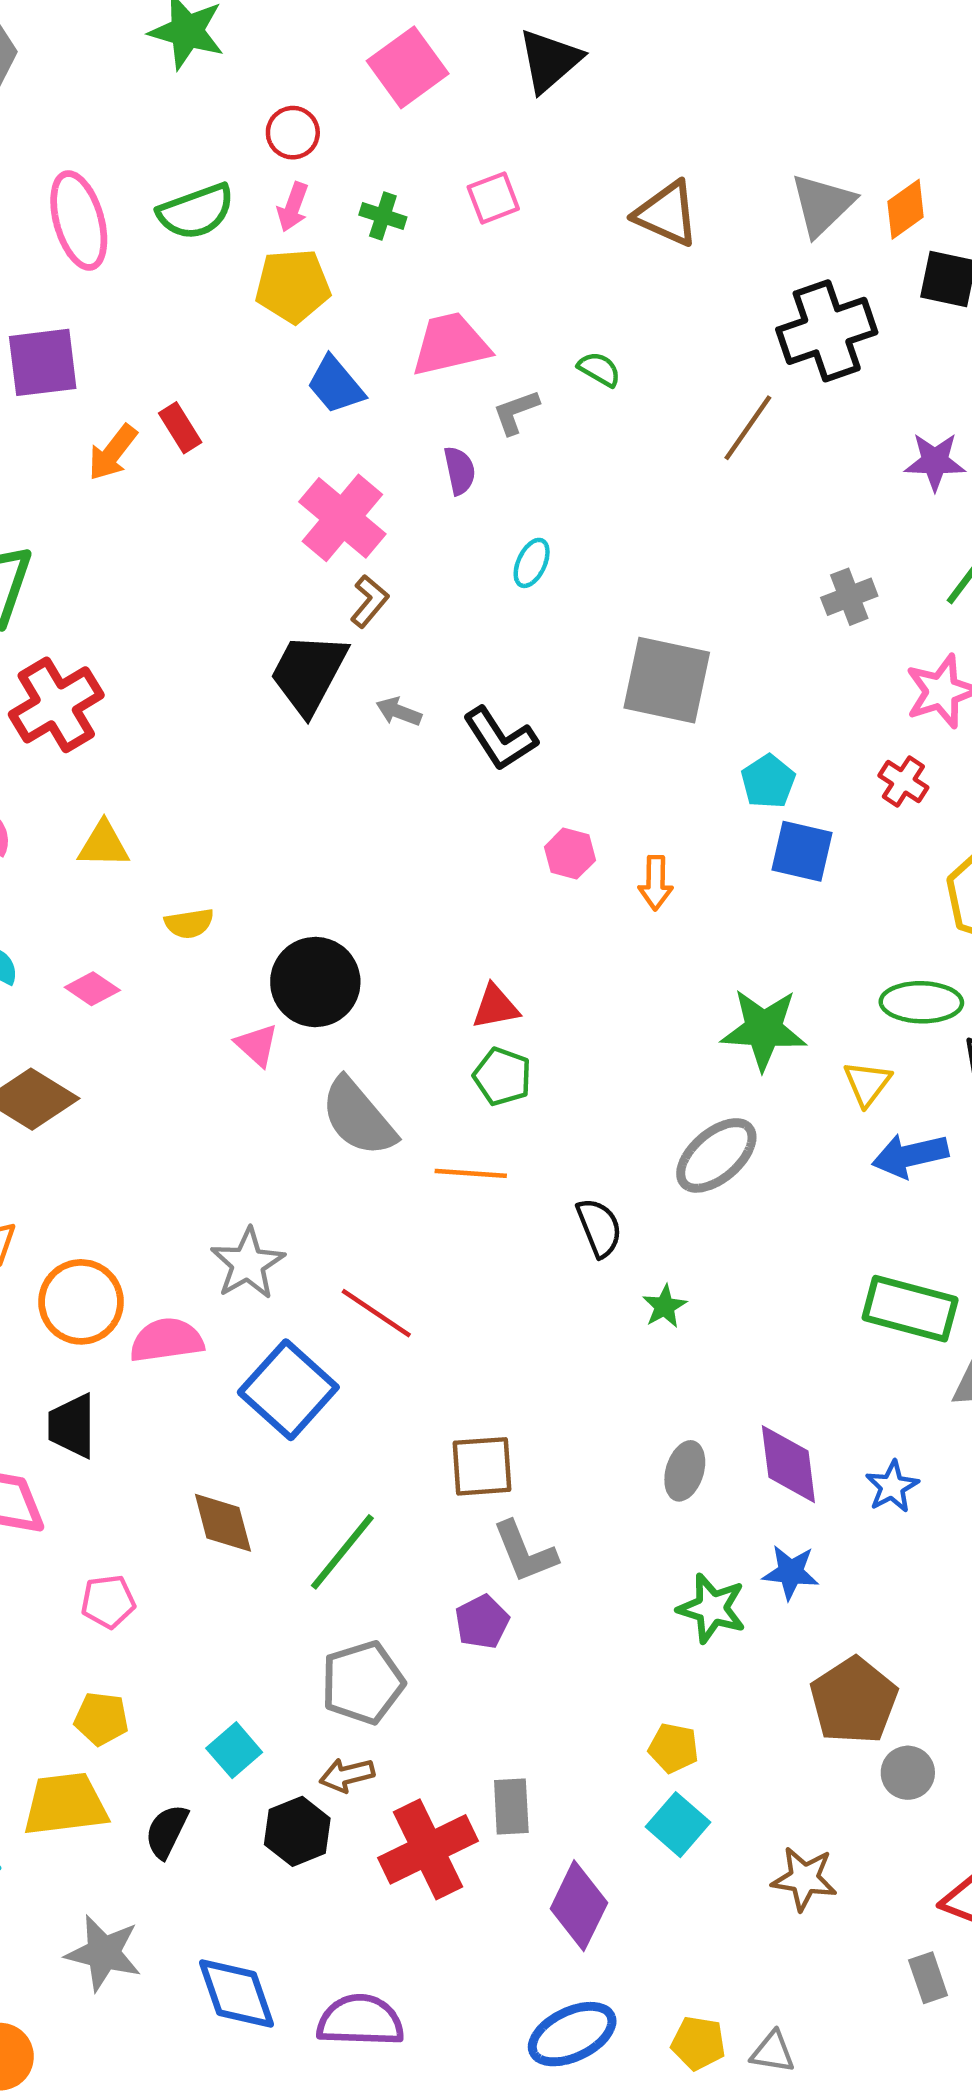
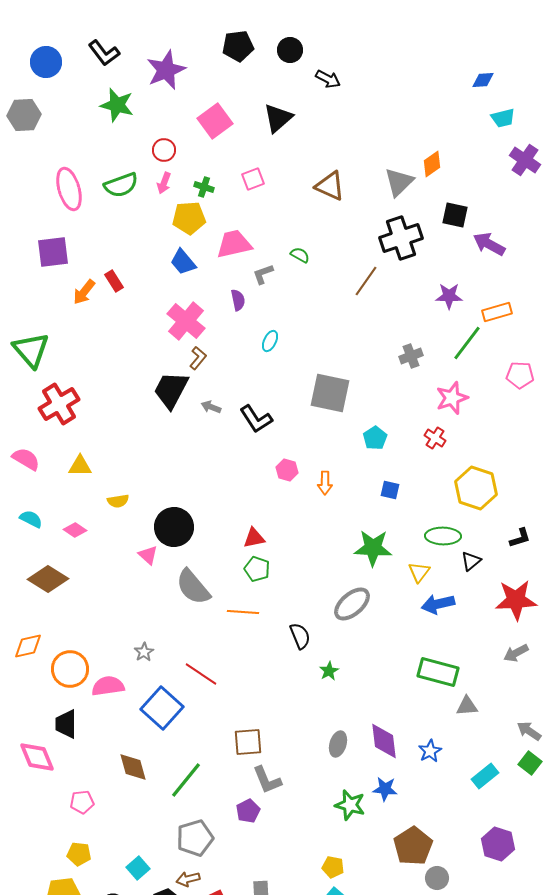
orange diamond: (906, 209) -> (432, 164), moved
yellow pentagon: (293, 286) -> (189, 218), moved
blue square: (802, 851) -> (390, 490), moved, size x0.7
gray star: (248, 1264) -> (144, 652), size x0.6

